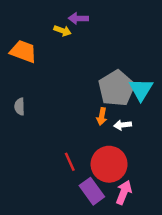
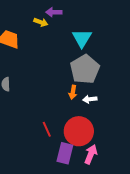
cyan triangle: (141, 89) -> (82, 38), moved
purple rectangle: (92, 191) -> (65, 153), turned 50

